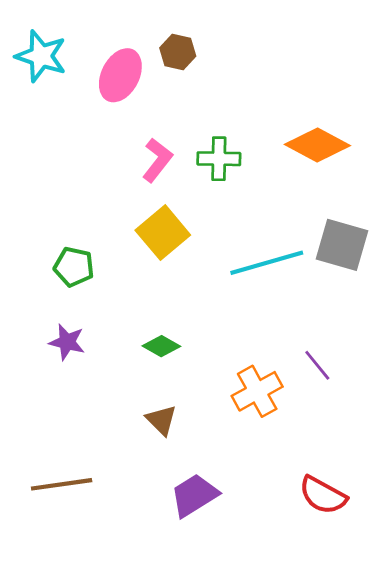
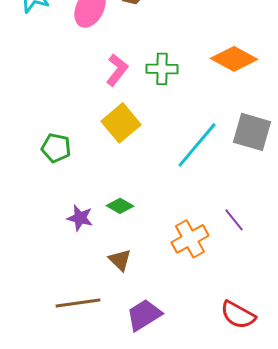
cyan line: (267, 263) -> (197, 145), turned -34
purple star: (67, 342) -> (80, 218), moved
brown line: (62, 484) -> (78, 303), moved

